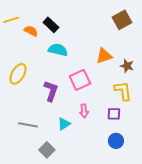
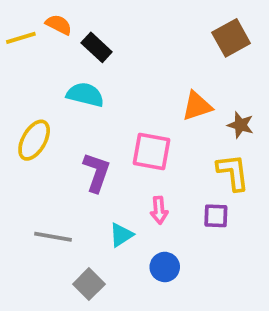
orange semicircle: (31, 31) -> (59, 25), moved
cyan semicircle: (58, 50) -> (85, 95), moved
pink square: (80, 80) -> (151, 151), turned 35
blue circle: (116, 141) -> (165, 267), moved

